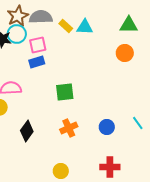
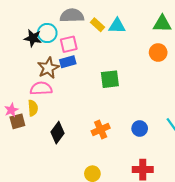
brown star: (18, 16) -> (48, 68), moved
green square: (65, 92) -> (110, 79), moved

